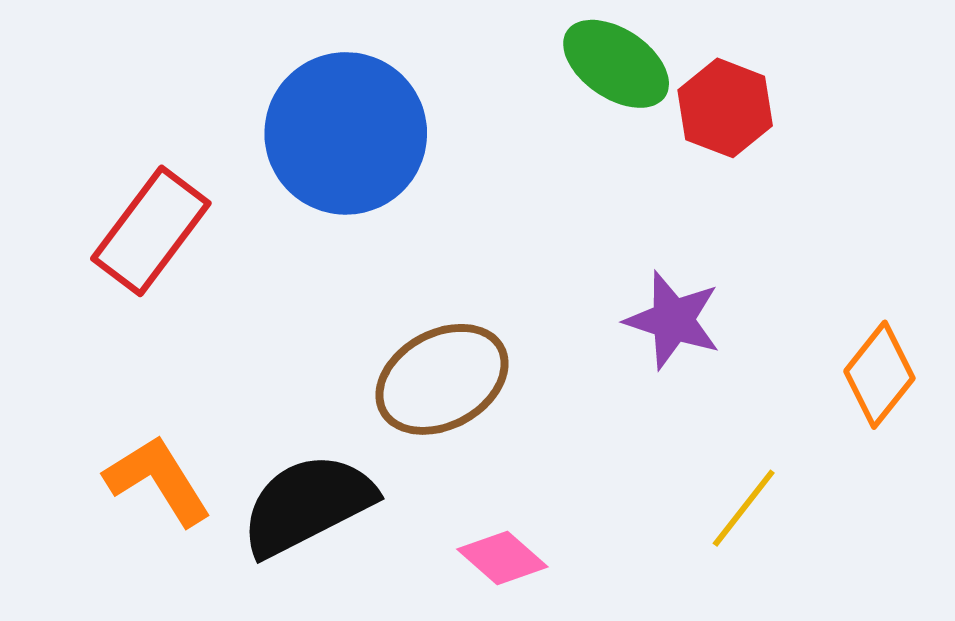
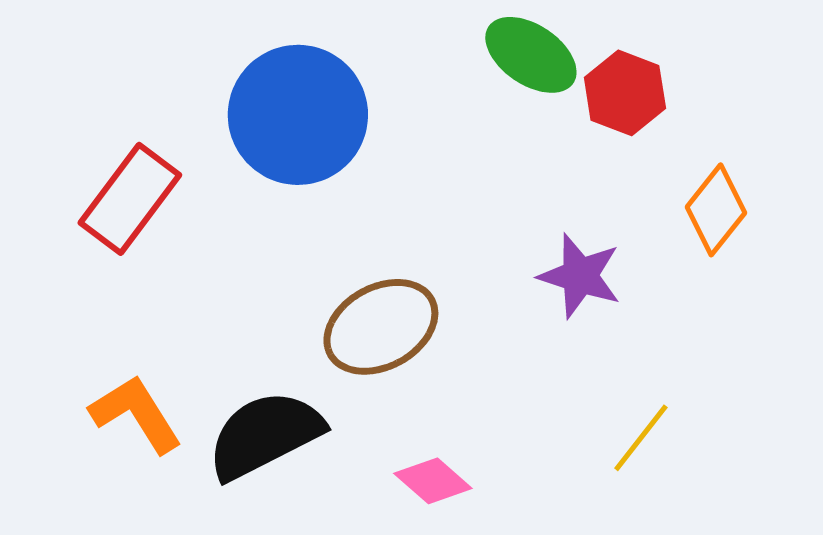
orange diamond: (879, 375) -> (716, 210), moved

